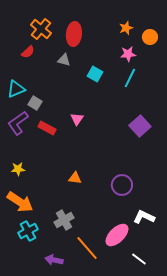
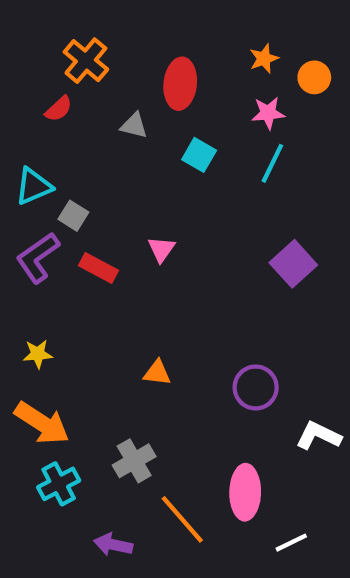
red ellipse: (74, 34) -> (180, 84), moved
white L-shape: (144, 217) -> (318, 436), moved
pink ellipse: (117, 235) -> (245, 492), turned -45
white line: (139, 259) -> (291, 543), turned -63

